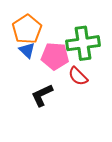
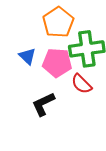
orange pentagon: (27, 29) -> (58, 22), moved

